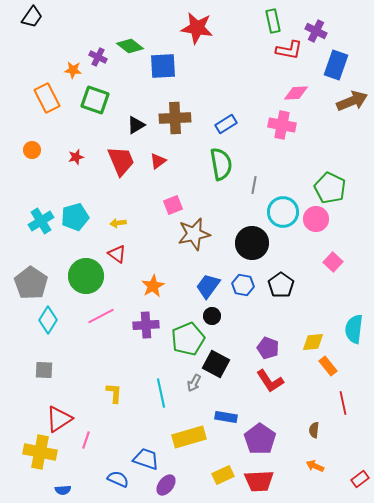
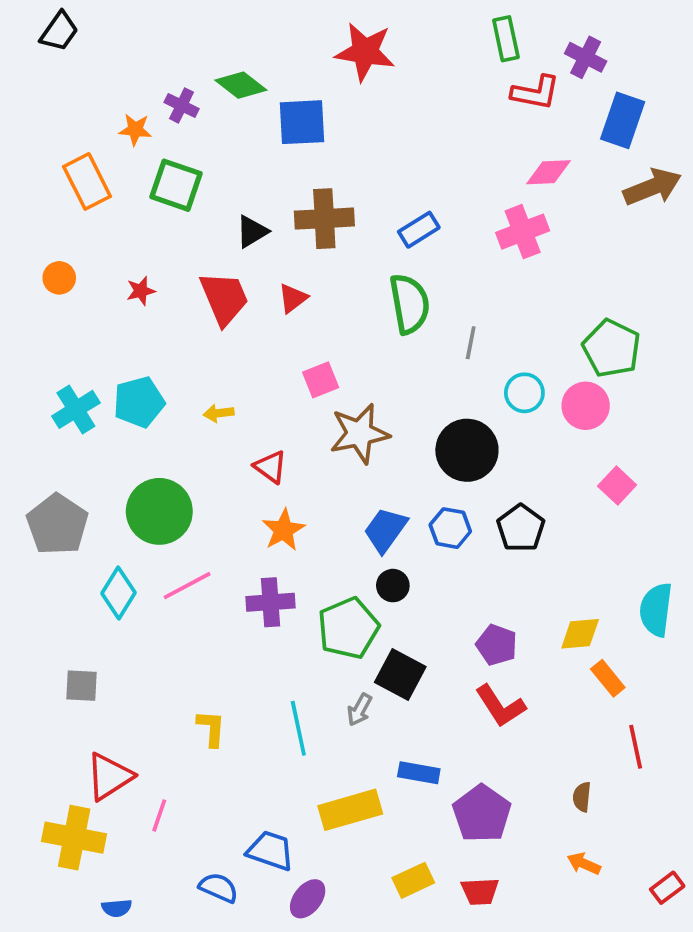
pink cross: (282, 125) -> (523, 232), turned -32
cyan circle: (283, 212) -> (524, 393), size x0.7
red triangle: (117, 254) -> (271, 467), moved
cyan diamond: (48, 320) -> (119, 593), moved
red trapezoid: (259, 481) -> (480, 891), size x0.7

